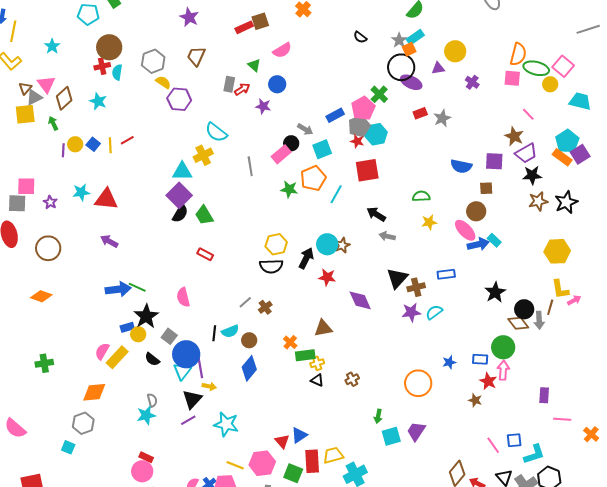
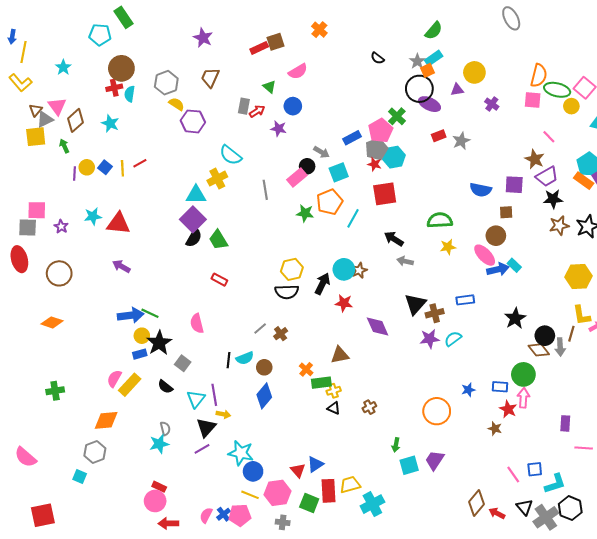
green semicircle: (421, 196) -> (440, 220), size x1.4
yellow circle: (138, 334) -> (142, 336), moved
blue circle: (186, 354) -> (253, 471), moved, size x0.7

